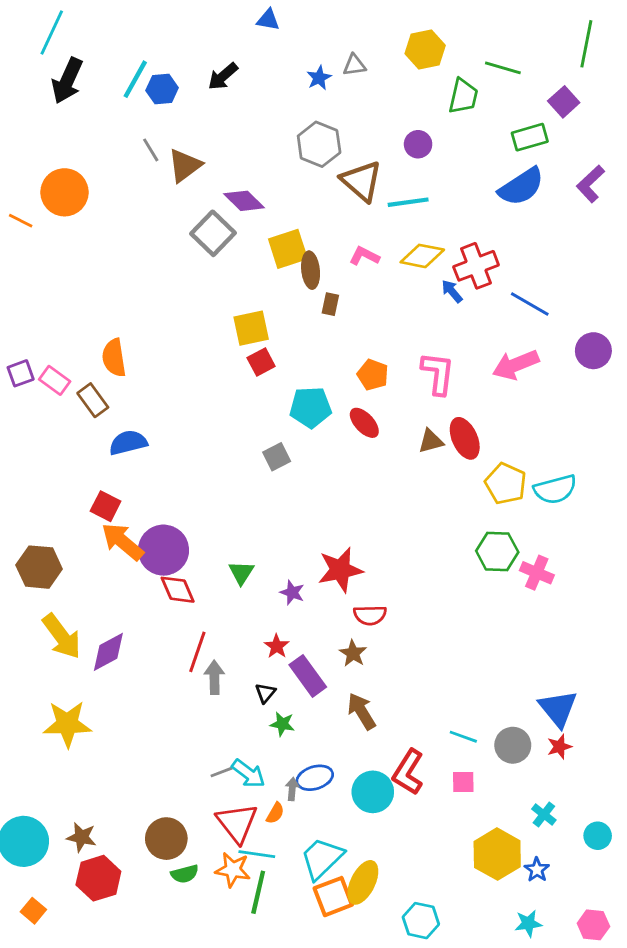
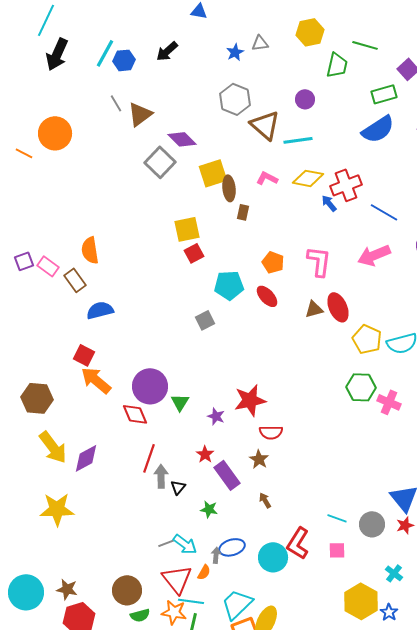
purple circle: (163, 550) -> (150, 386), moved
black triangle: (265, 693) -> (178, 487), moved
brown arrow: (361, 711) -> (265, 500), size x0.6

